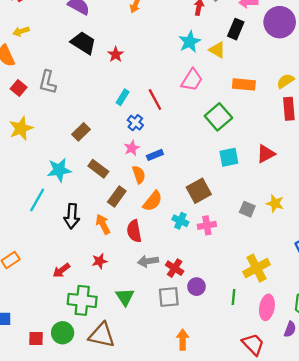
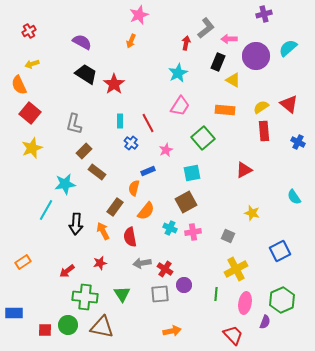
yellow triangle: (217, 50) -> (233, 80), moved
red star: (116, 54) -> (114, 84), size x1.5
gray L-shape: (48, 82) -> (74, 124), moved
red square: (19, 88) -> (30, 113), size x1.5
cyan rectangle: (123, 97) -> (120, 121), turned -32
pink star: (132, 148) -> (166, 150), moved
cyan square: (229, 157) -> (192, 173), moved
brown rectangle: (98, 169) -> (97, 172), moved
orange semicircle: (139, 175) -> (134, 188), turned -147
gray square: (247, 209) -> (228, 236), moved
orange arrow: (183, 340) -> (172, 331), turned 78

